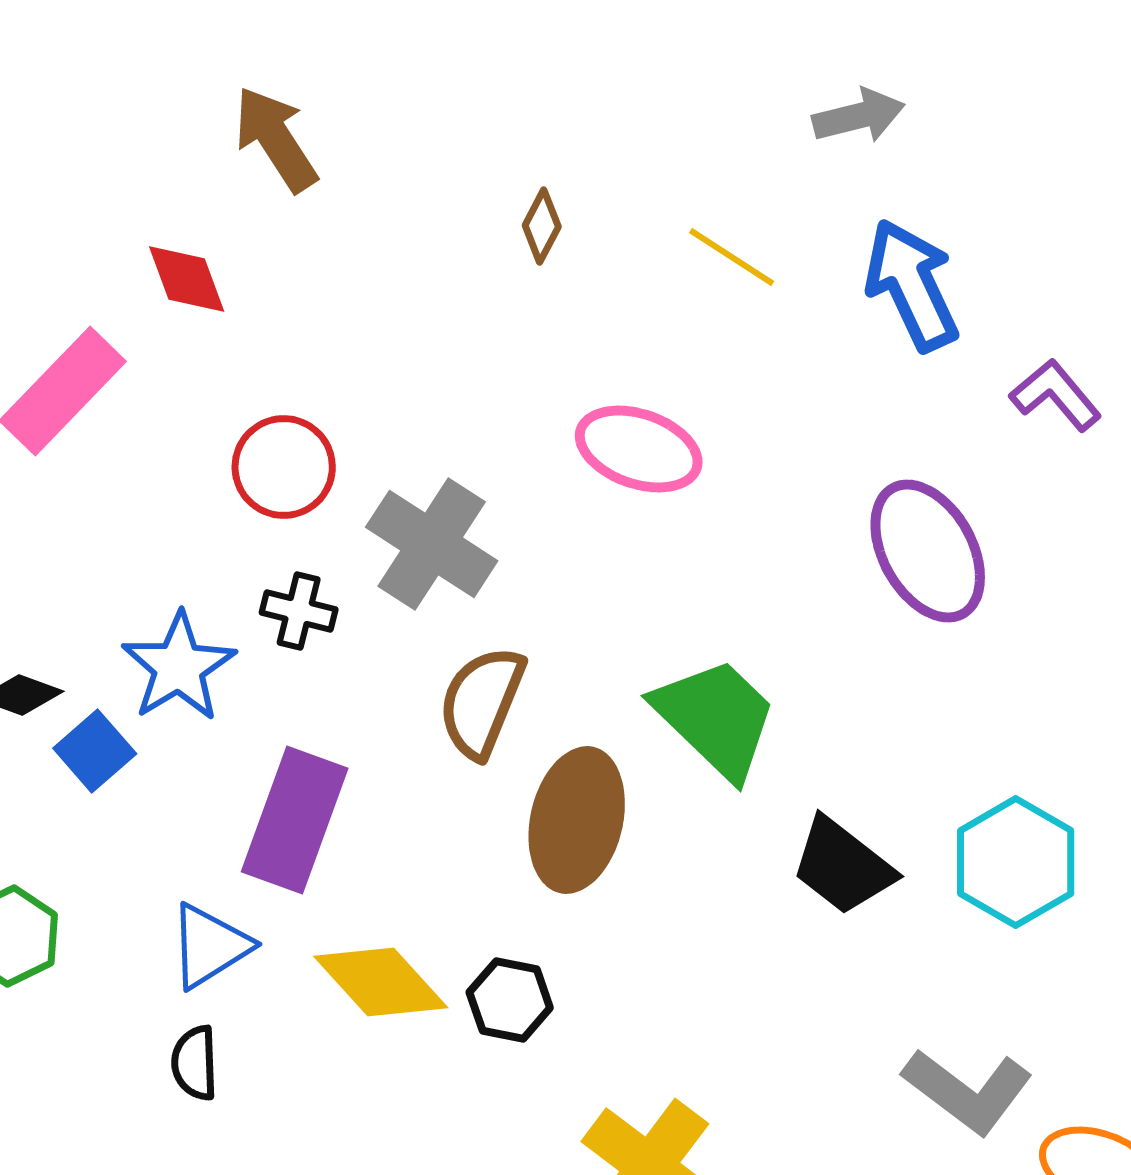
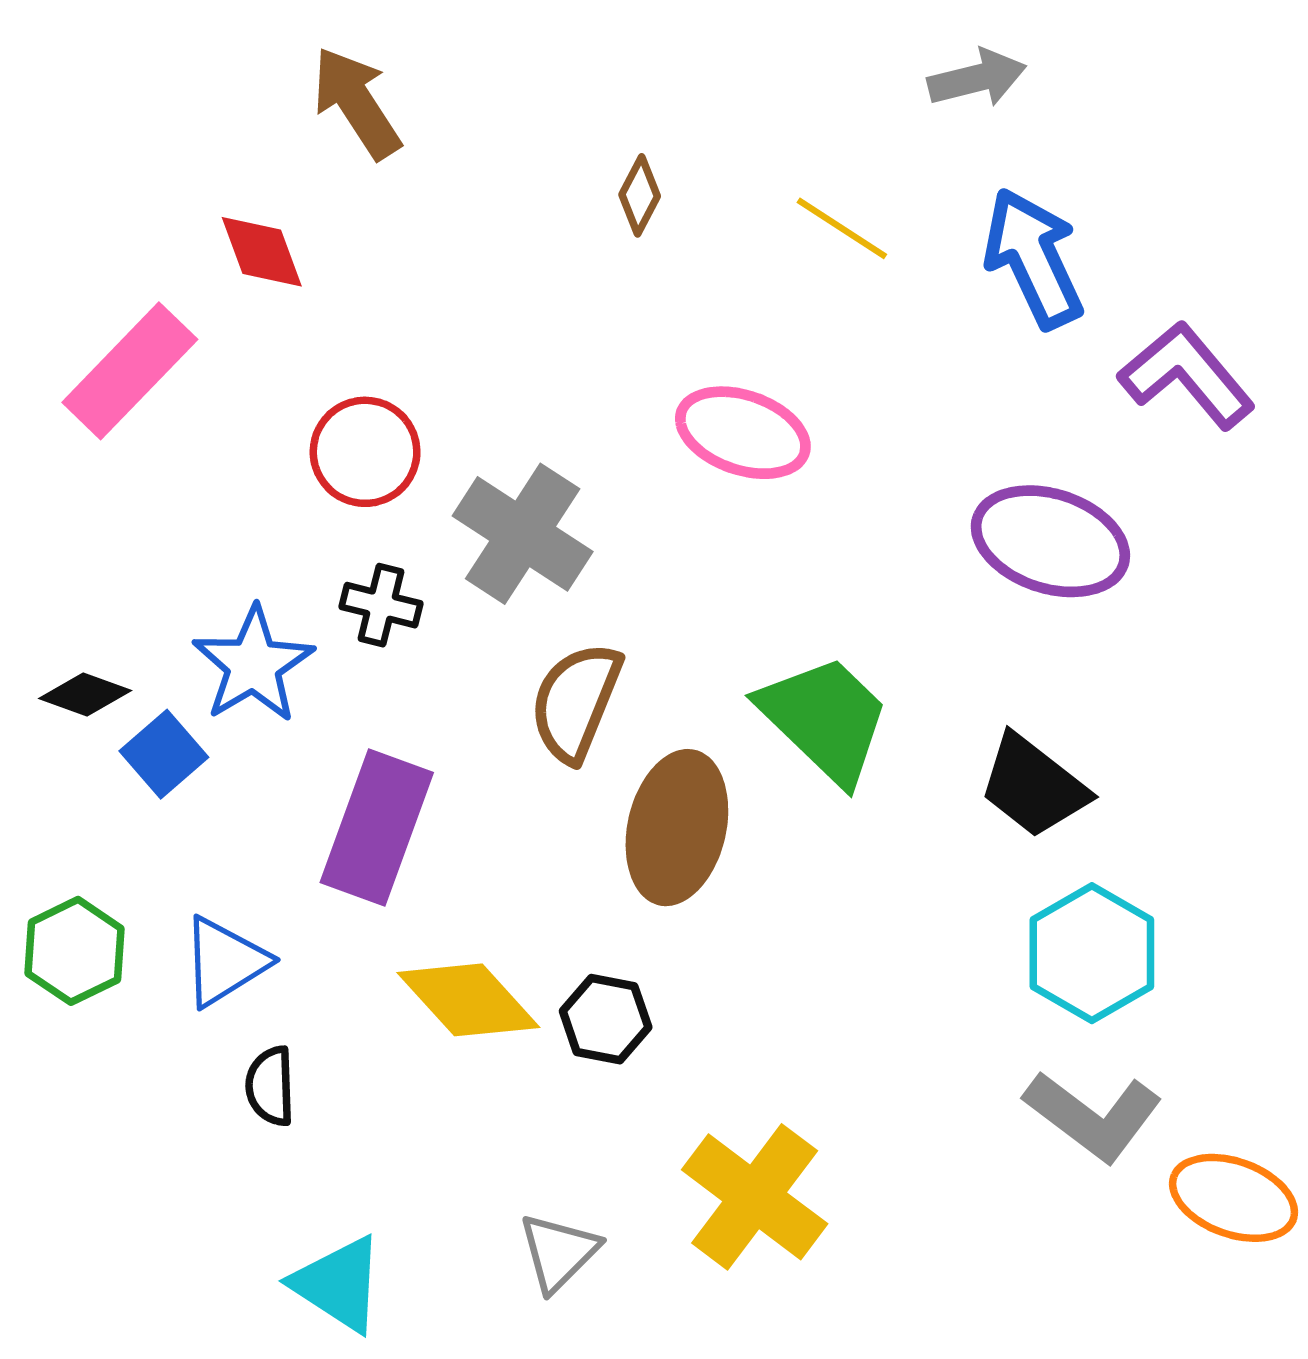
purple L-shape: (1056, 395) -> (1187, 375), size x1.4
purple ellipse: (928, 551) -> (1050, 541), turned -43
cyan hexagon: (1016, 862) -> (1092, 953), moved
black trapezoid: (843, 866) -> (1033, 786), moved
blue triangle: (210, 946) -> (225, 962), moved

